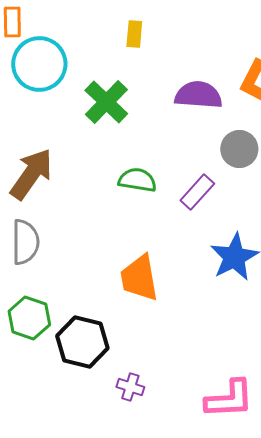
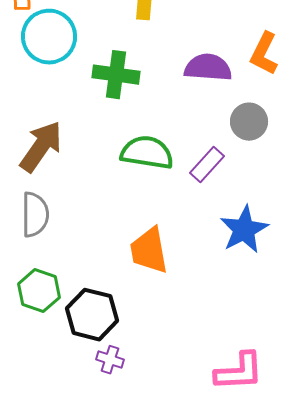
green cross: (106, 102) -> (116, 75), turned -36
green semicircle: (137, 180) -> (147, 153), size x1.4
purple cross: (130, 387) -> (110, 360), moved

